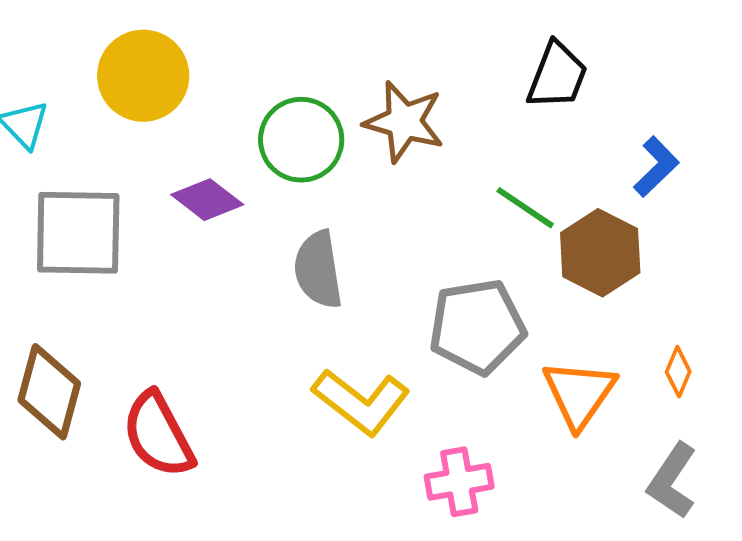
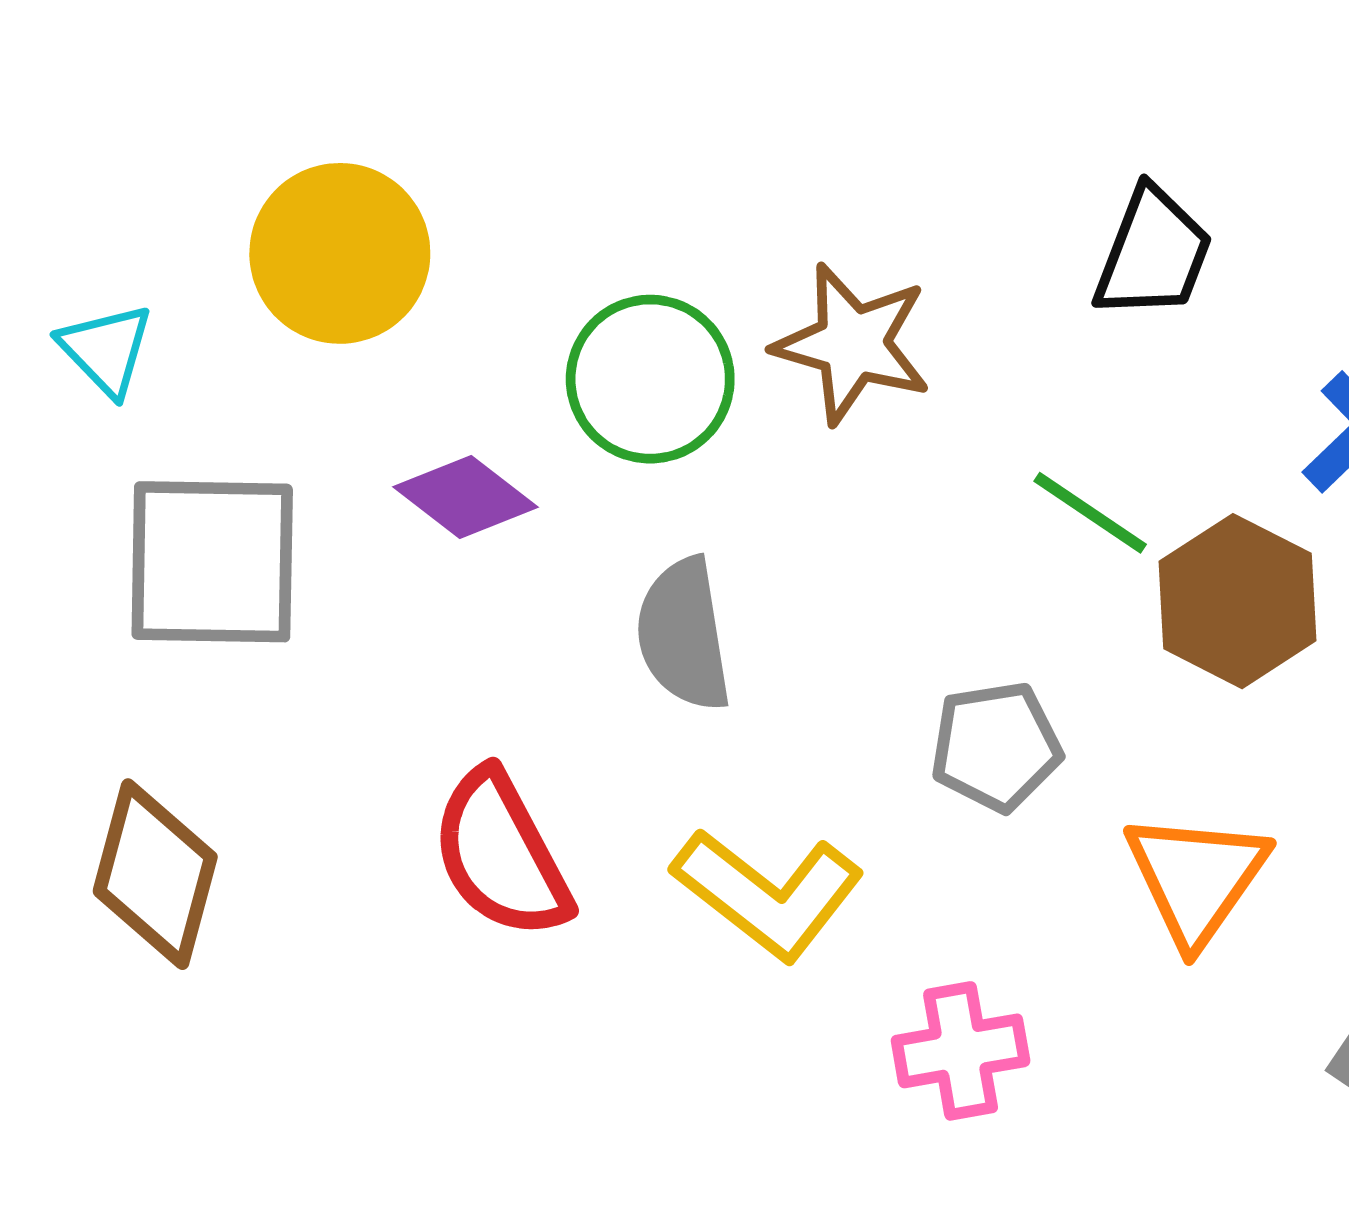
gray pentagon: (477, 327) -> (996, 746), size x0.7
red semicircle: (158, 435) -> (501, 854), moved

